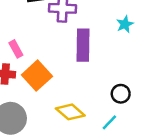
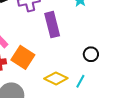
cyan line: (109, 122) -> (80, 81), moved

